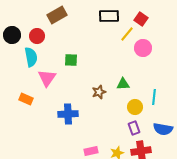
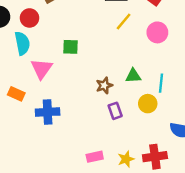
yellow line: (127, 34) -> (124, 22), moved
cyan line: (154, 97) -> (161, 83), moved
blue cross: (68, 114) -> (48, 112), moved
purple rectangle: (134, 128) -> (115, 111), moved

